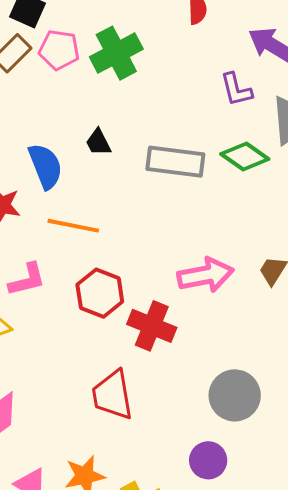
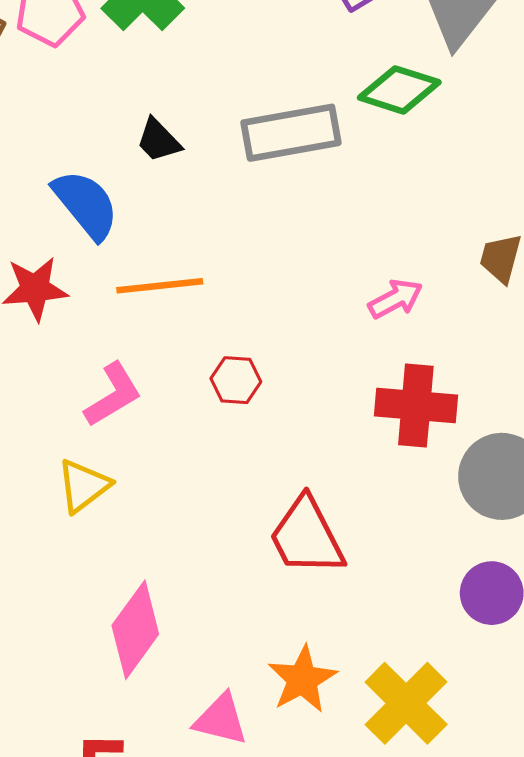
pink arrow: (206, 275) -> (395, 299), size x0.6
red hexagon: (100, 293) -> (236, 380), size x0.6
red cross: (152, 326) -> (416, 405), moved

